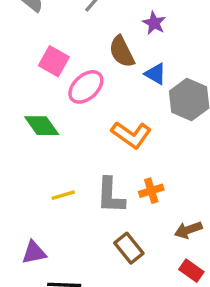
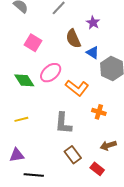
pink ellipse: (86, 87) -> (51, 73), moved
orange cross: (151, 191) -> (99, 112), moved, turned 32
yellow line: (63, 195) -> (21, 119), moved
red rectangle: (191, 271) -> (97, 169), moved

